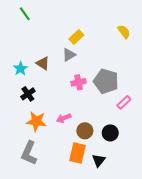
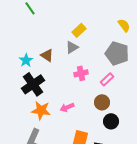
gray pentagon: (106, 81) -> (117, 53), moved
black cross: (28, 94) -> (33, 84), size x1.6
pink rectangle: (124, 102) -> (107, 79), moved
brown circle: (85, 131) -> (102, 102), moved

